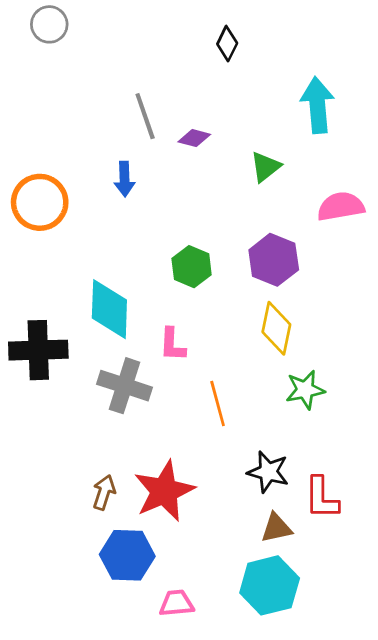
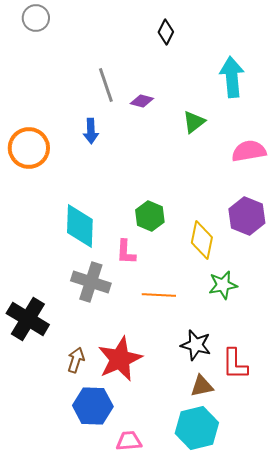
purple hexagon: (274, 260) -> (247, 216), moved
green hexagon: (192, 267) -> (150, 216), moved
black cross: (38, 350) -> (28, 319), moved, turned 33
orange line: (218, 403) -> (159, 295), turned -72

